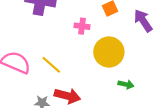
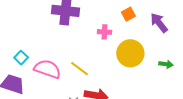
green arrow: (126, 84) -> (166, 64), moved

